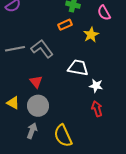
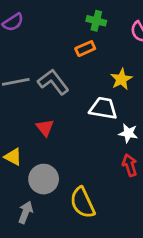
yellow star: (91, 35) -> (121, 79), moved
gray circle: (38, 106) -> (44, 179), moved
gray arrow: (32, 131) -> (26, 212), moved

